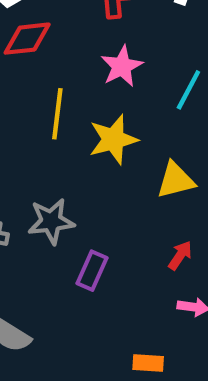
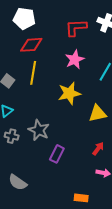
yellow line: (57, 114) -> (33, 73), moved
gray star: (51, 221) -> (39, 130), turned 30

